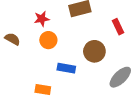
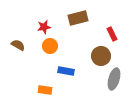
brown circle: (94, 51) -> (101, 56), moved
gray ellipse: (120, 77) -> (114, 79), turned -30

